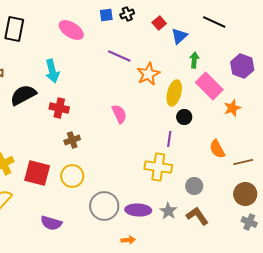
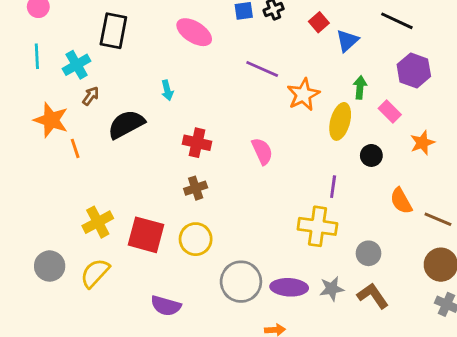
green arrow: (194, 60) -> (360, 87), moved
purple hexagon: (242, 66) -> (414, 70), moved
cyan arrow: (52, 71) -> (167, 90), size x0.6
pink rectangle: (209, 86) -> (390, 112), size x0.6
red cross: (59, 108) -> (197, 143), moved
black circle: (184, 117) -> (371, 155), moved
brown line: (243, 162) -> (438, 219), turned 36
gray star: (168, 211) -> (332, 289), turned 30

